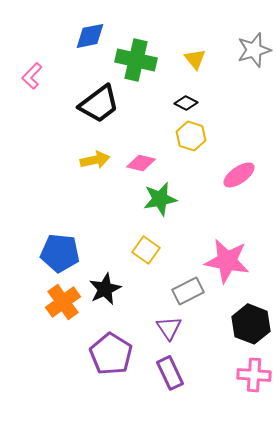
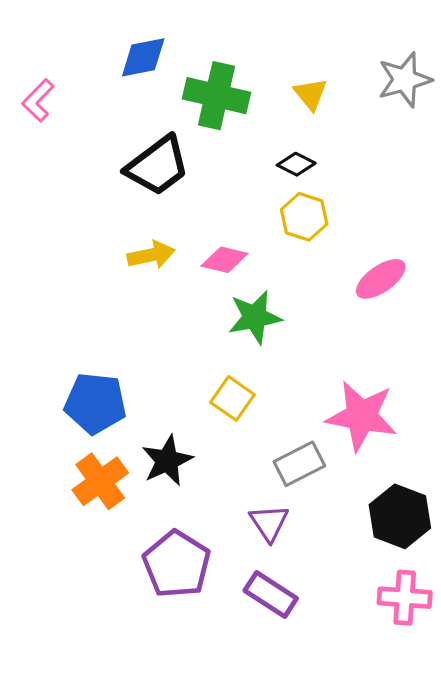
pink L-shape: (32, 76) -> (38, 100), moved
purple rectangle: (170, 373) -> (271, 594), turned -32

